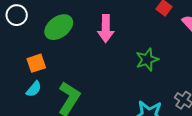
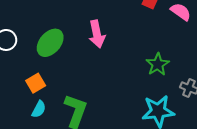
green star: (147, 60) -> (158, 64), moved

